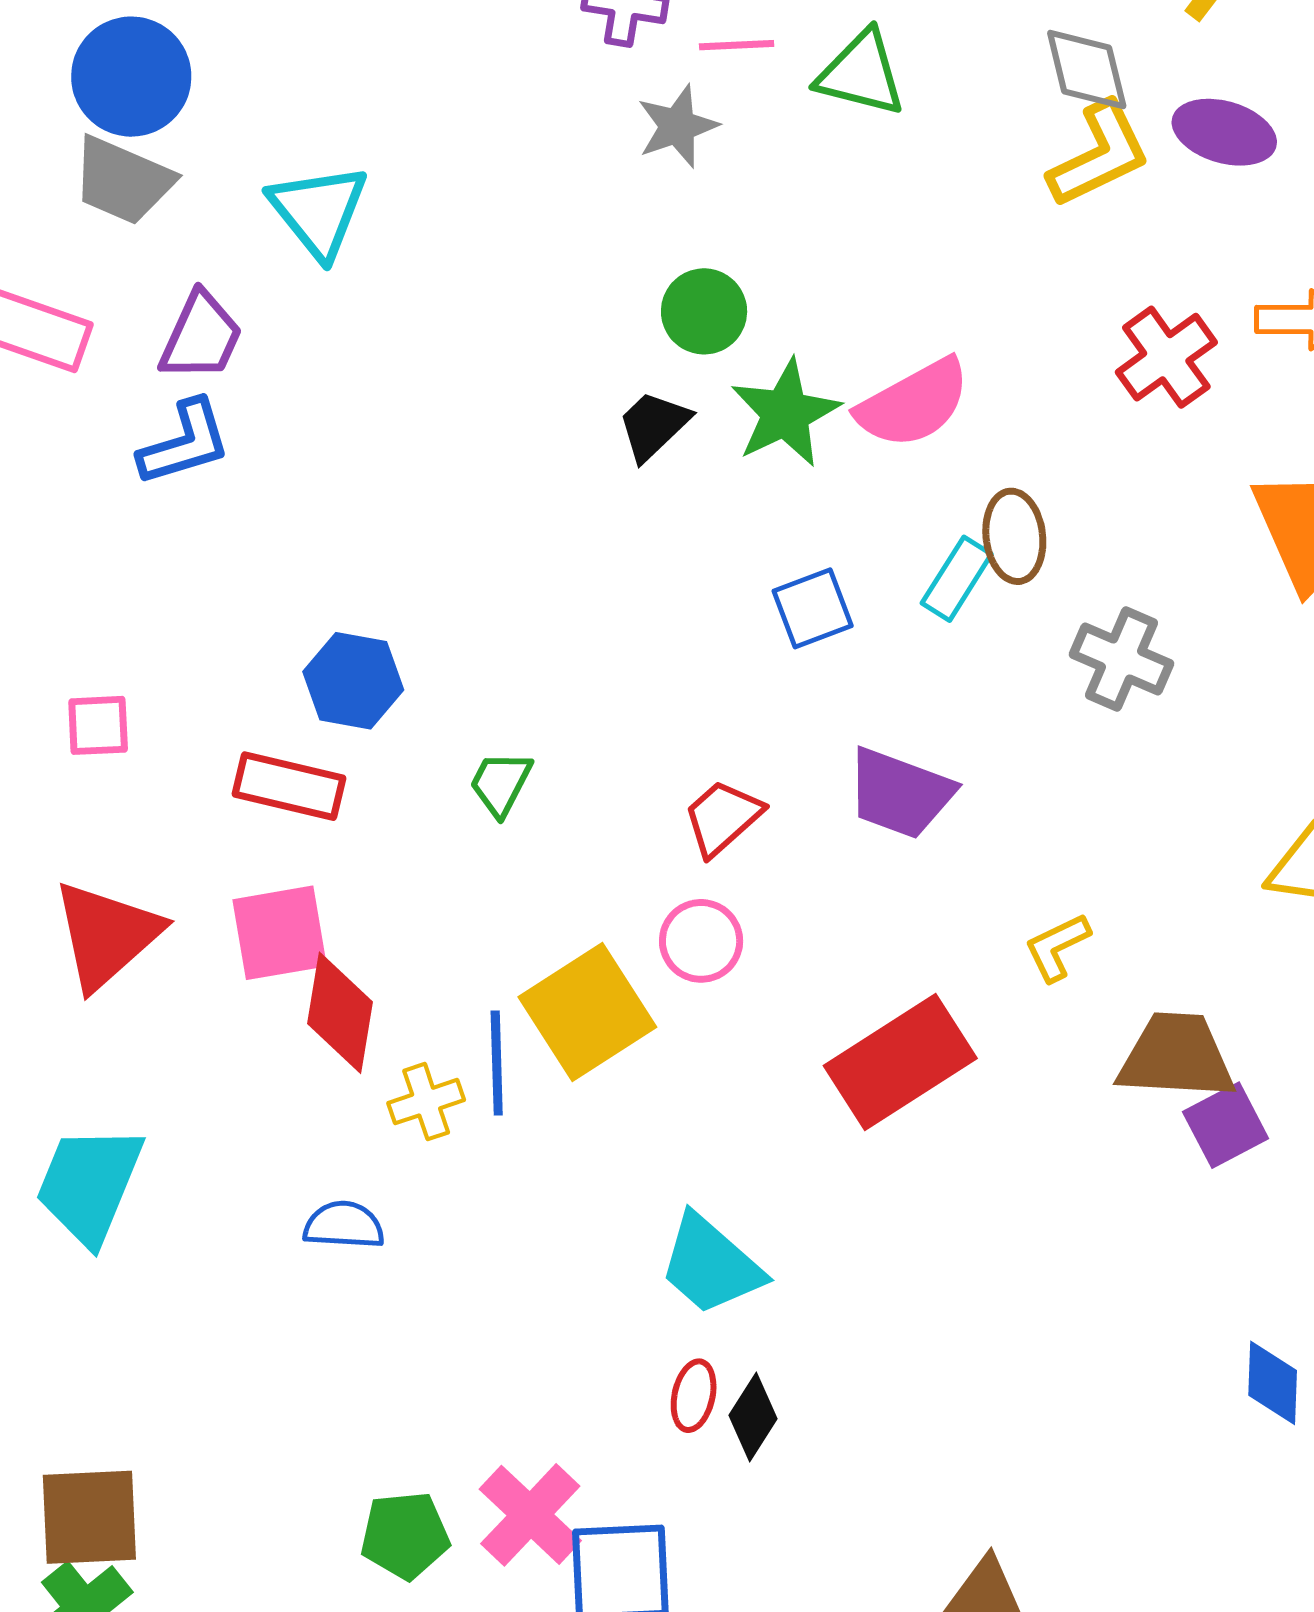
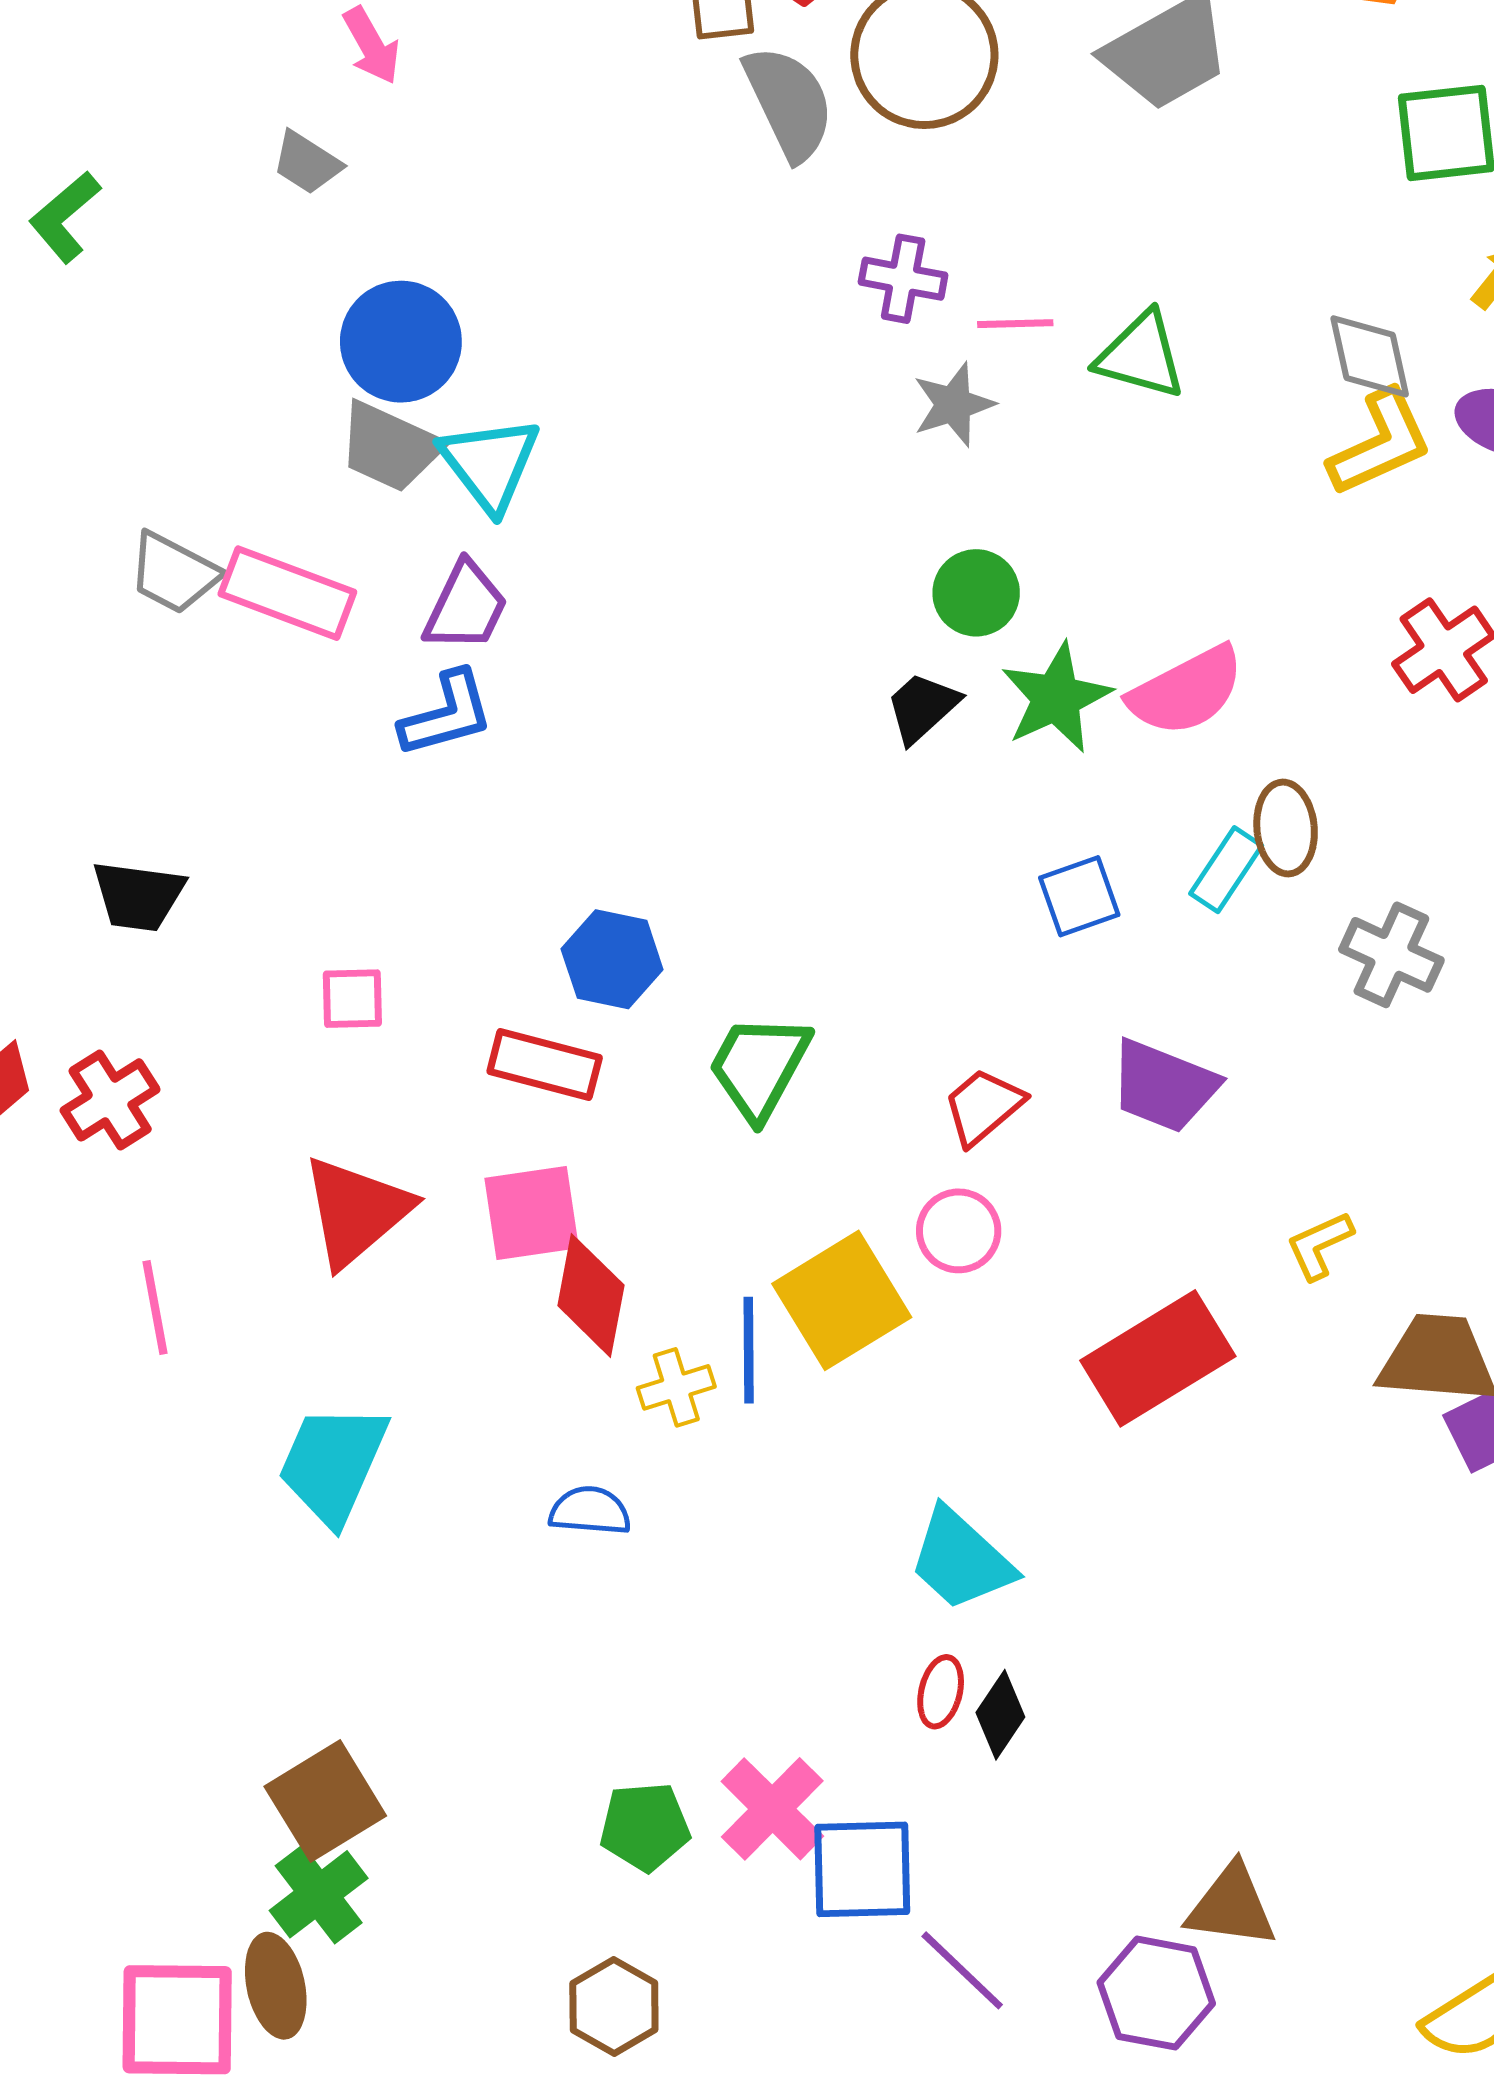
cyan triangle: (319, 211) -> (490, 464), moved
green trapezoid: (501, 783) -> (759, 1067), size x1.6
brown square: (89, 1517) -> (325, 1801), turned -30

